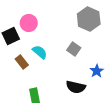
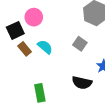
brown rectangle: (22, 62) -> (25, 49), moved

